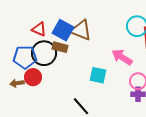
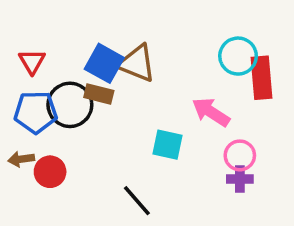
red triangle: (39, 29) -> (32, 61), moved, turned 35
red circle: (33, 77) -> (50, 172), moved

